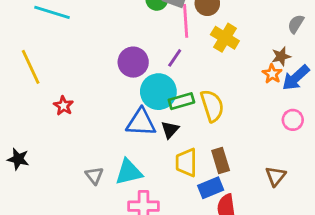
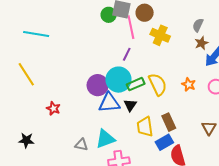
gray semicircle: (296, 24) -> (198, 25), moved
purple circle: (133, 62) -> (98, 85), moved
orange star: (272, 74) -> (189, 84), moved
red star: (63, 106) -> (53, 108), moved
gray triangle: (94, 176) -> (81, 145), turned -32

